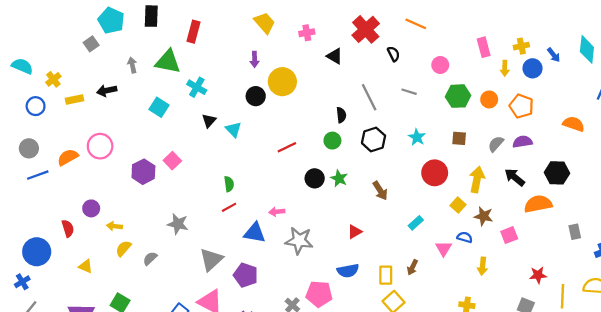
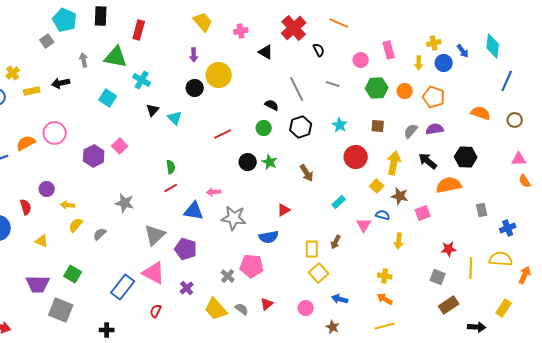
pink rectangle: (484, 47) -> (389, 50), moved
black semicircle: (341, 115) -> (272, 105), turned -56
blue semicircle: (348, 271) -> (269, 237), moved

